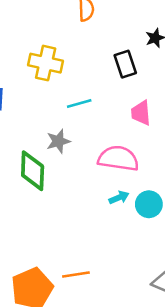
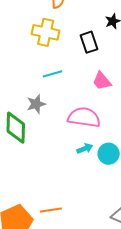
yellow cross: (46, 63) -> (46, 32), moved
pink trapezoid: (141, 113) -> (102, 81), turned -35

